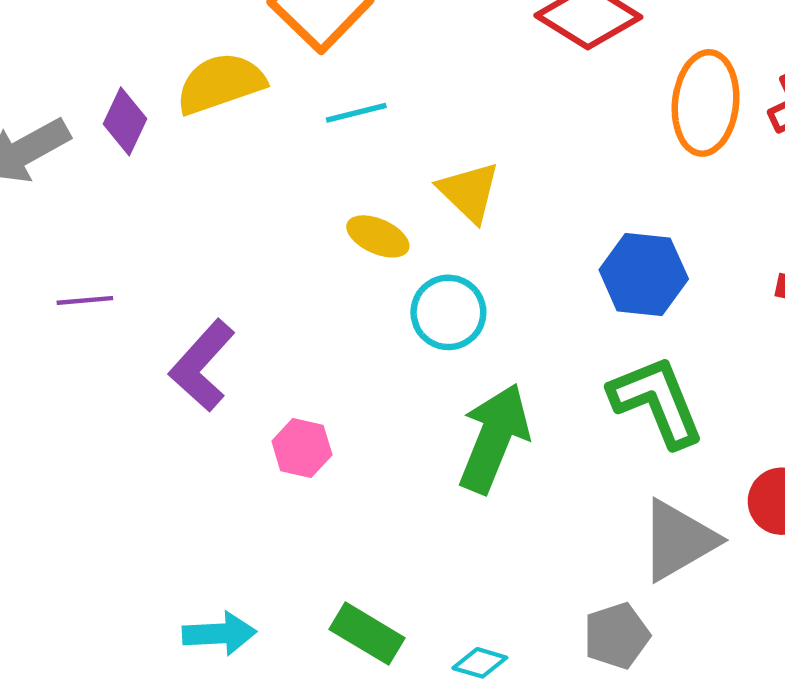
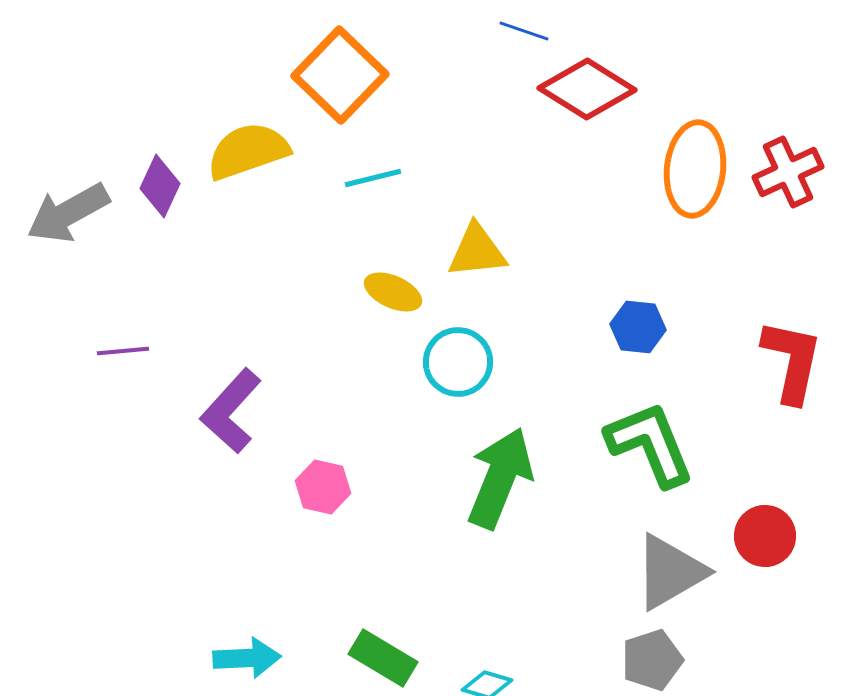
yellow triangle: (469, 192) -> (477, 251), turned -50
blue hexagon: (644, 274) -> (638, 327), size x0.7
gray pentagon: (617, 636) -> (652, 660), moved

